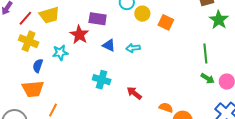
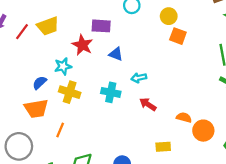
yellow circle: (142, 14) -> (169, 16), moved
orange square: (166, 22) -> (178, 36), moved
yellow cross: (29, 41) -> (70, 92), moved
cyan arrow: (133, 48) -> (139, 78), moved
blue semicircle: (38, 66) -> (40, 83), turned 32

